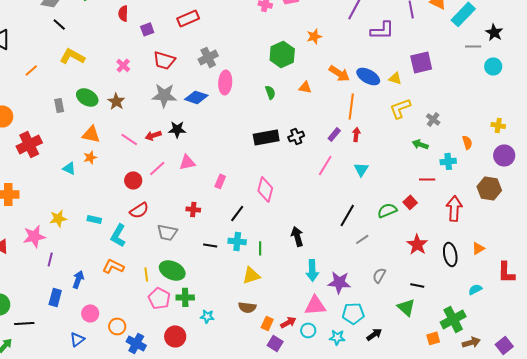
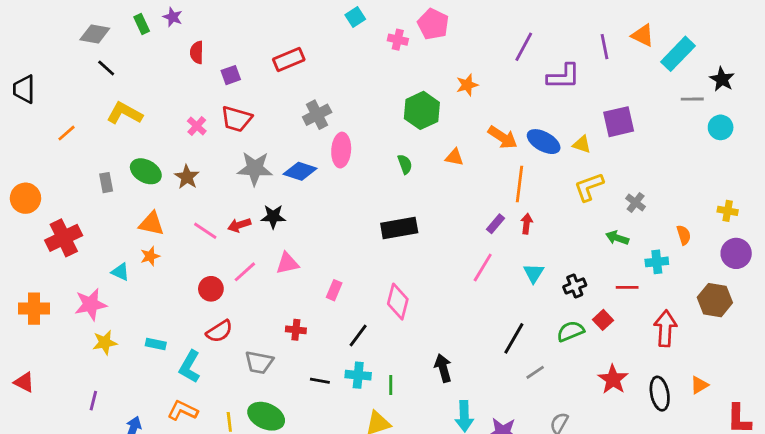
red trapezoid: (164, 60) -> (236, 119), moved
black cross: (296, 136) -> (575, 286), moved
pink star: (34, 236) -> (91, 304), moved

